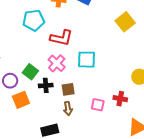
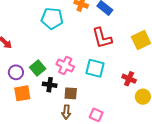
red L-shape: (61, 38) -> (102, 38), moved, turned 50
pink cross: (57, 63) -> (65, 66), turned -30
red cross: (120, 99) -> (129, 79), moved

